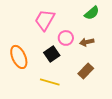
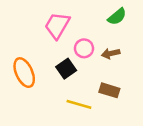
brown rectangle: (86, 71) -> (109, 90), turned 63
yellow line: (50, 82) -> (79, 104), moved

